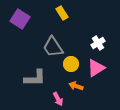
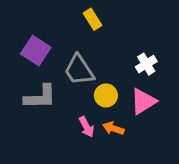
purple square: (20, 19) -> (36, 51), moved
gray L-shape: (35, 78) -> (40, 97), moved
pink arrow: (58, 99) -> (87, 127), moved

